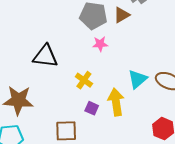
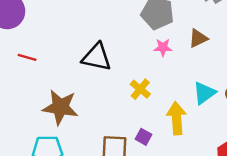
brown triangle: (122, 15) -> (198, 38), moved
purple square: (92, 108) -> (143, 137), moved

